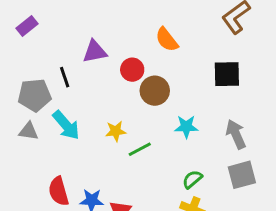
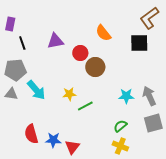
purple rectangle: (27, 26) -> (10, 24), turned -40
black square: (227, 74) -> (139, 43), moved
black line: (65, 77) -> (22, 43), moved
cyan star: (186, 127) -> (126, 96), moved

